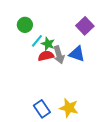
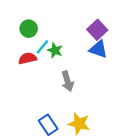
blue triangle: (77, 54) -> (98, 49), moved
gray arrow: (59, 55) -> (68, 81), moved
red semicircle: (46, 56) -> (27, 58), moved

